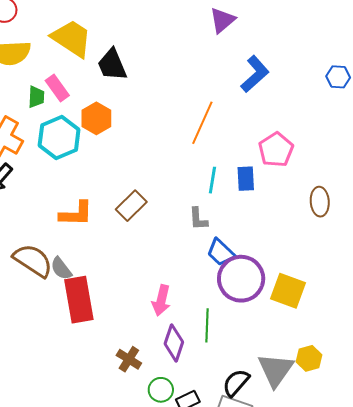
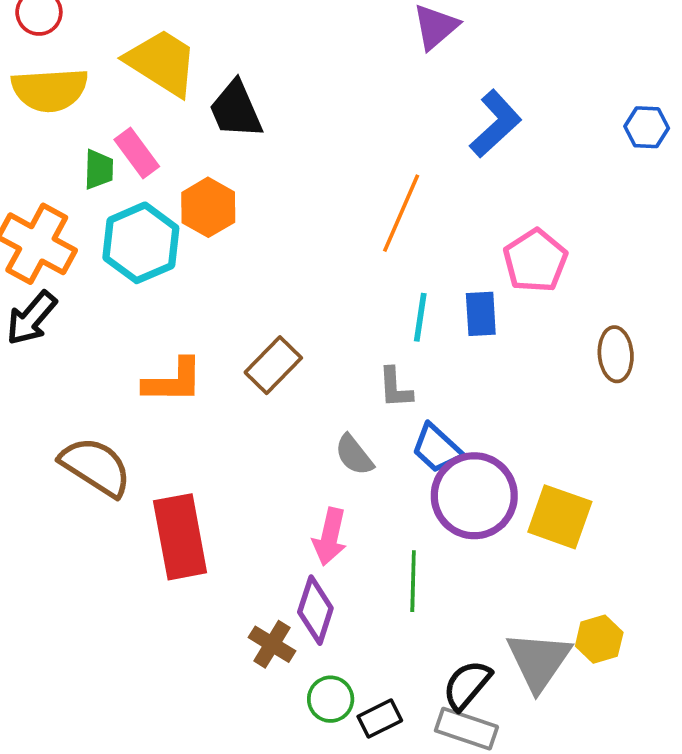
gray semicircle: (61, 269) -> (354, 455), moved
purple diamond: (174, 343) -> (315, 610), moved

